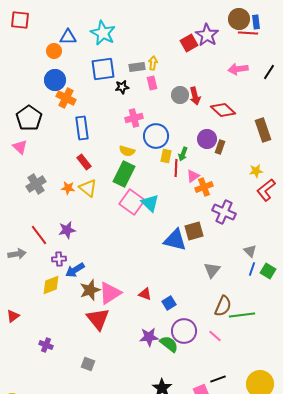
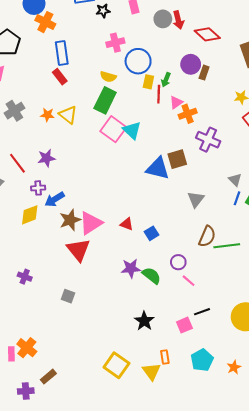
red rectangle: (84, 162) -> (60, 77), moved
purple circle: (184, 331) -> (178, 262), moved, size x0.6
pink line: (215, 336) -> (189, 281), moved

